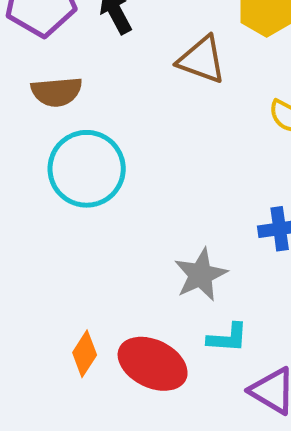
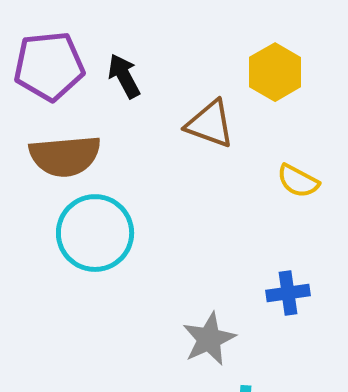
brown semicircle: (57, 92) -> (65, 156), size x1.4

